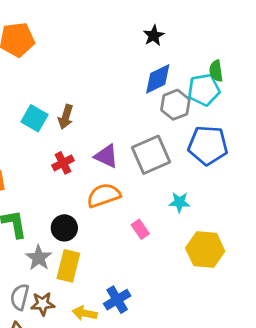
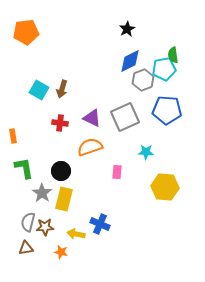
red cross: (63, 163) -> (60, 123), turned 35
pink rectangle: (140, 229) -> (117, 172), turned 40
blue cross: (117, 300) -> (100, 224), turned -36

